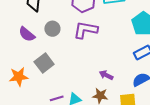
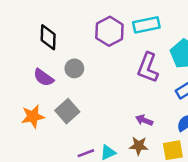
purple L-shape: (86, 30) -> (148, 68), moved, turned -75
orange star: (19, 77) -> (33, 116), moved

